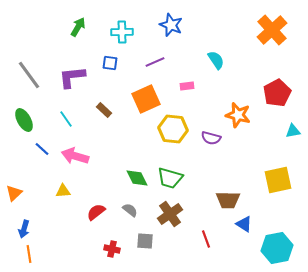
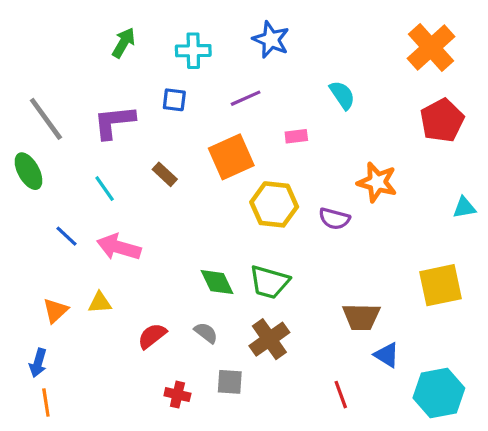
red pentagon: (277, 93) -> (442, 120), moved
green ellipse: (24, 120) -> (28, 171), moved
orange triangle: (14, 193) -> (55, 311), moved
red line: (206, 239) -> (341, 395), moved

